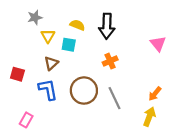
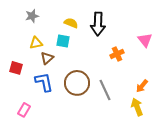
yellow triangle: (48, 36) -> (36, 43), moved, turned 48
orange cross: (110, 61) -> (117, 54), moved
yellow arrow: (149, 117) -> (137, 107), turned -42

